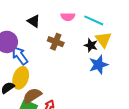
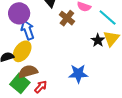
brown cross: (56, 42) -> (67, 18), moved
blue star: (98, 65) -> (78, 74), moved

